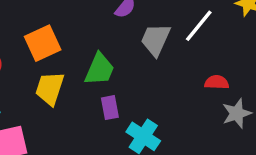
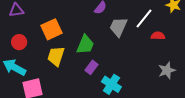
red semicircle: (217, 82) -> (158, 36), moved
purple rectangle: (110, 108) -> (92, 67), turned 48

